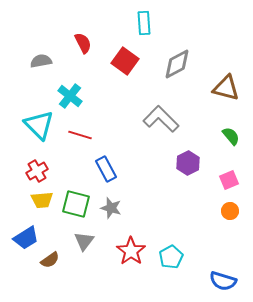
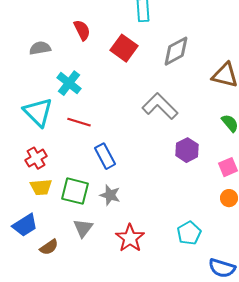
cyan pentagon: (171, 257) -> (189, 233), moved

